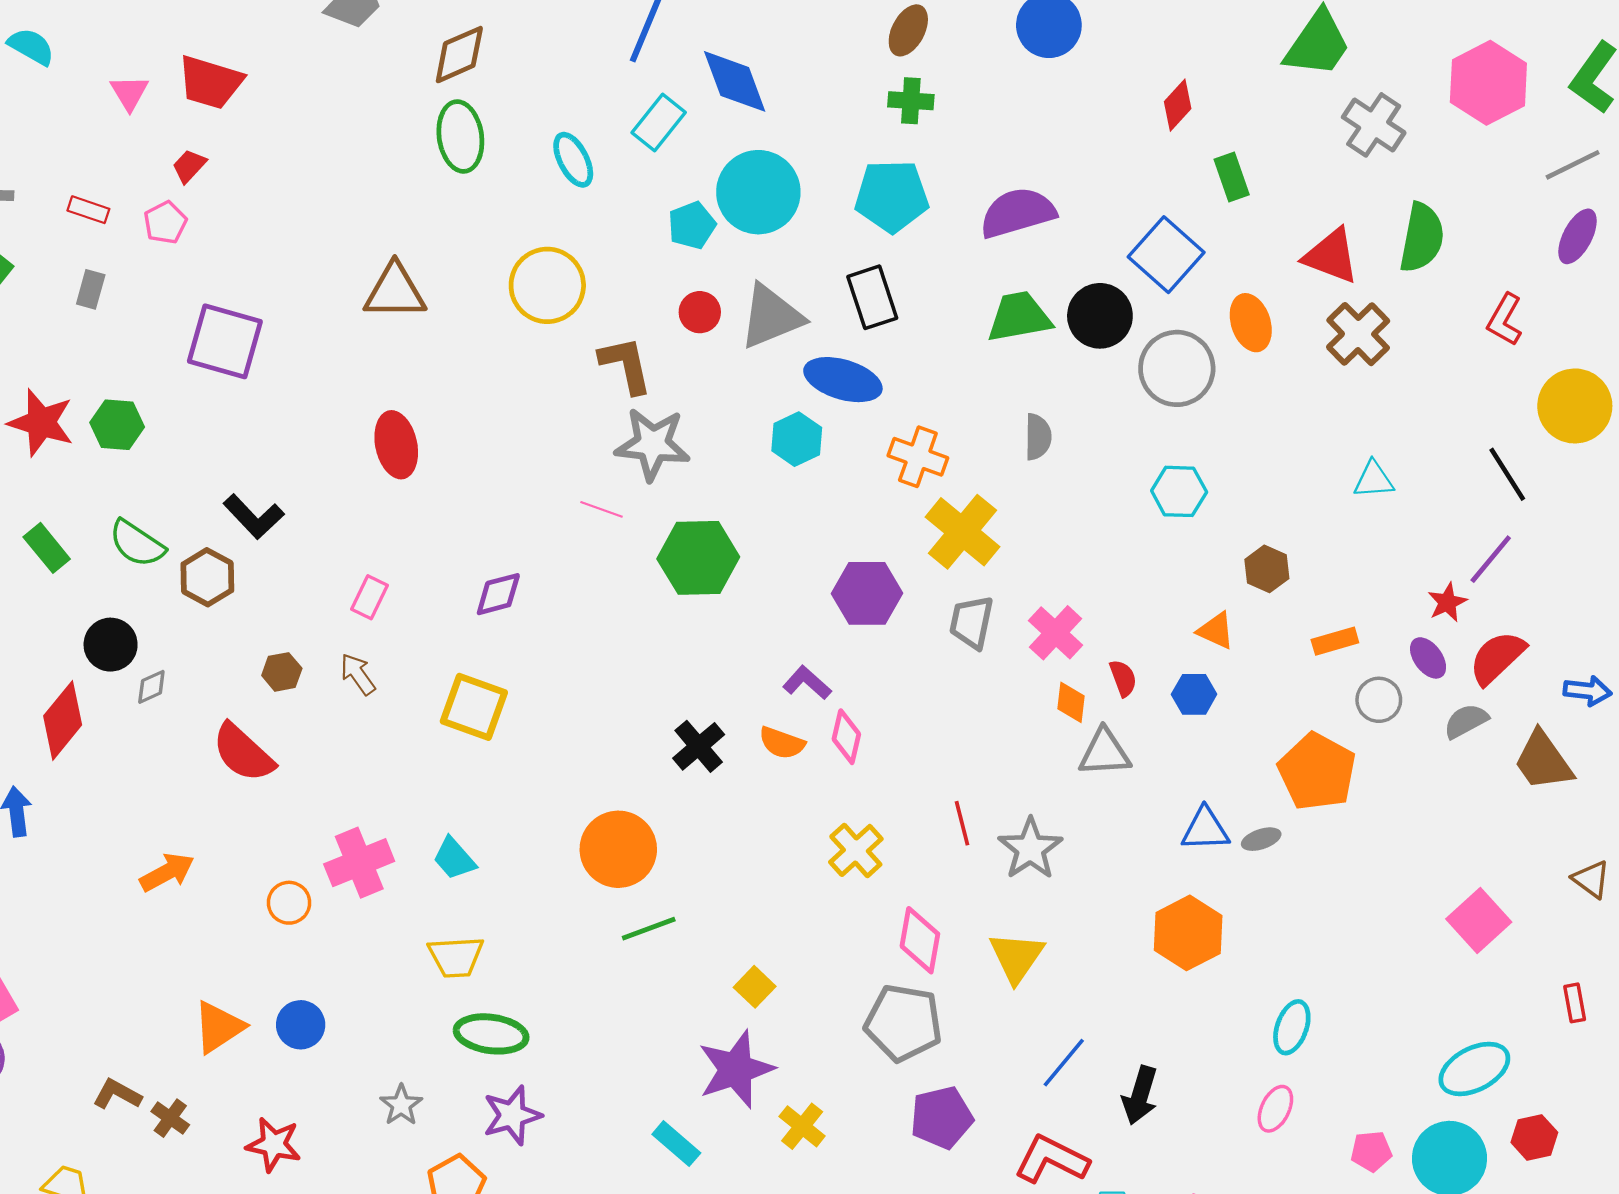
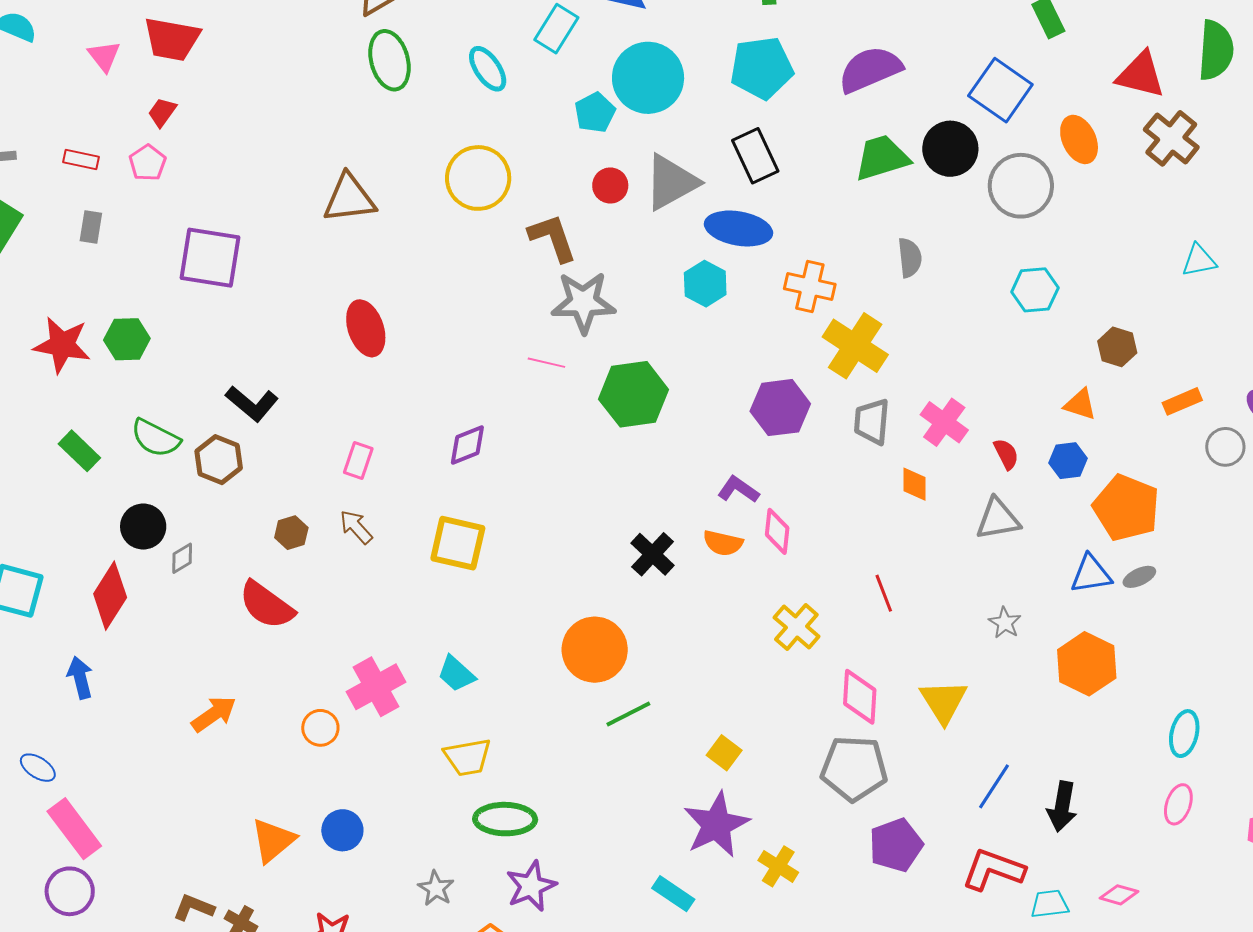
orange diamond: (1071, 702) -> (914, 484), moved
orange pentagon: (1317, 772) -> (1126, 508), moved
gray star: (1030, 849) -> (1005, 623), moved, size x0.6

